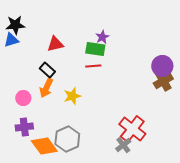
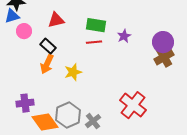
purple star: (102, 37) -> (124, 36), moved
pink circle: (23, 98) -> (24, 31), moved
gray cross: (123, 145) -> (93, 121), moved

